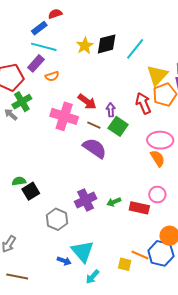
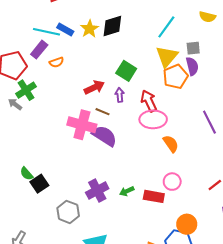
blue rectangle: (39, 28) -> (65, 30), moved, turned 70
cyan line: (135, 49) -> (166, 27), moved
red arrow: (87, 102) -> (94, 87), turned -60
red arrow: (143, 103) -> (149, 101), moved
pink cross: (64, 116) -> (82, 125), moved
green square: (118, 126) -> (126, 71), moved
pink ellipse: (160, 140) -> (153, 119), moved
green semicircle: (19, 181) -> (26, 174), turned -120

